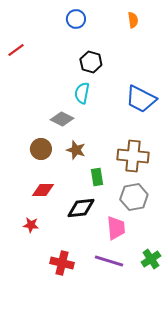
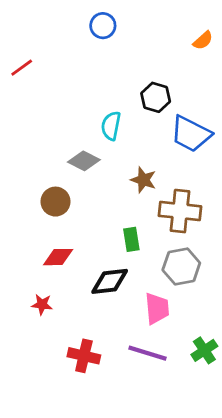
orange semicircle: (133, 20) -> (203, 41), moved, turned 56
black hexagon: (91, 62) -> (156, 97), moved
brown star: (76, 150) -> (143, 180), moved

